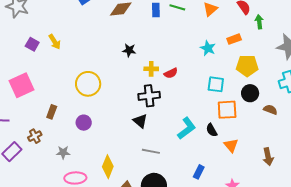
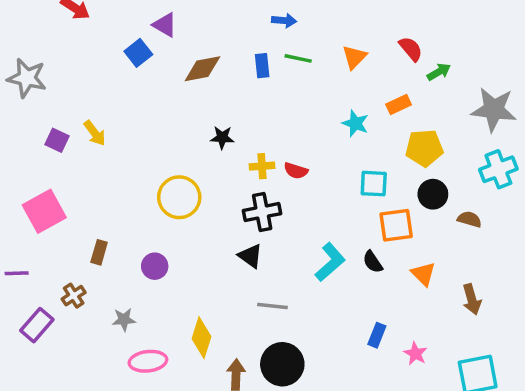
green arrow: (259, 22) -> (439, 72), turned 72
red semicircle: (171, 73) -> (296, 171), turned 48
yellow circle: (88, 84) -> (179, 197), moved
orange triangle: (231, 145) -> (423, 274), moved
blue rectangle: (199, 172) -> (377, 335), moved

